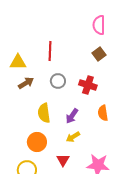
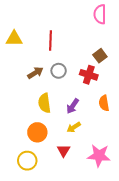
brown square: (99, 54) -> (100, 56), moved
yellow triangle: (18, 62) -> (14, 38), moved
brown arrow: (26, 83) -> (35, 73), moved

